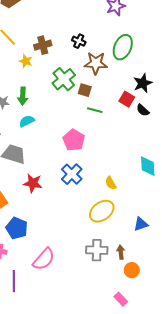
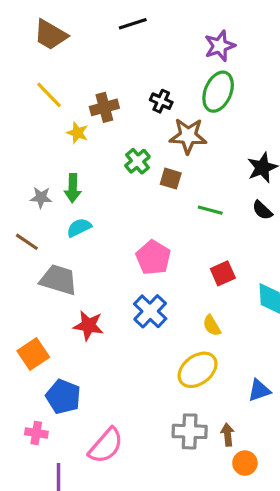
green ellipse: (123, 47) -> (218, 92), moved
green cross: (64, 79) -> (137, 161), size x0.7
red square: (127, 99) -> (223, 273), moved, turned 35
green line: (95, 110) -> (210, 210), moved

